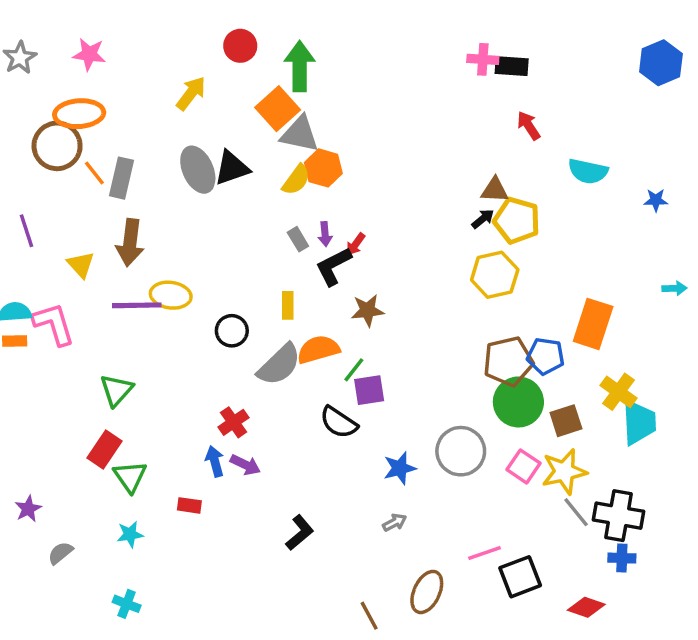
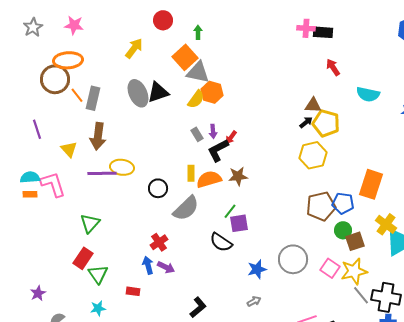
green arrow: (300, 66) -> (198, 32), size x0.5
orange semicircle: (318, 349) -> (209, 179), moved
green circle: (518, 402) -> (343, 230), moved, size x0.6

